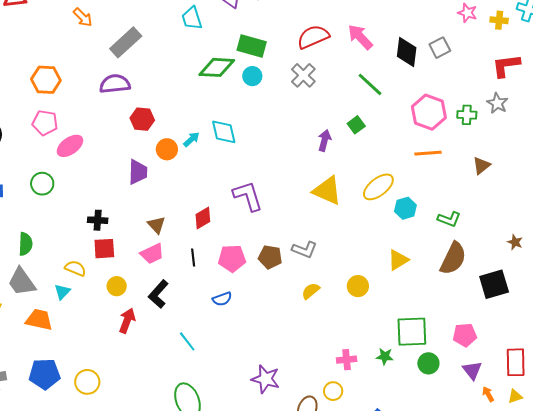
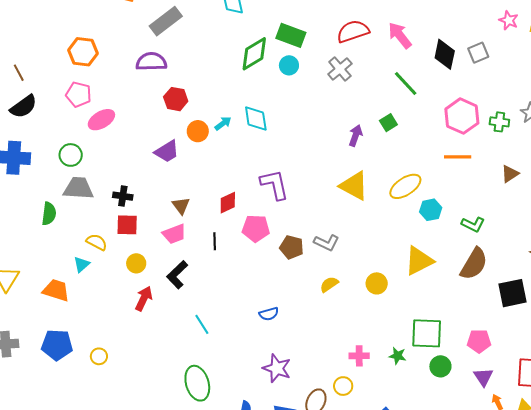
green diamond: (217, 67) -> (254, 54), turned -39
purple trapezoid: (138, 172) -> (167, 151), turned 52
pink pentagon: (232, 258) -> (256, 228), moved
yellow triangle: (398, 260) -> (419, 261), size x1.4
gray trapezoid: (22, 282) -> (78, 188), moved, turned 124
blue semicircle: (222, 299) -> (269, 314), moved
yellow circle: (87, 382) -> (99, 356), size x0.7

